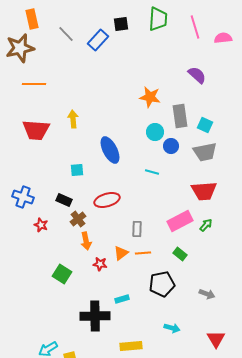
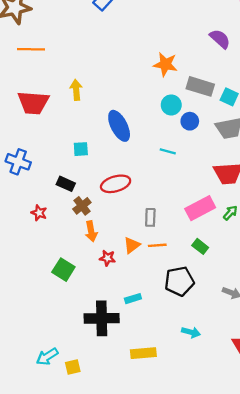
gray rectangle: (180, 116) -> (200, 86), turned -65
blue cross: (23, 197) -> (18, 162), moved

